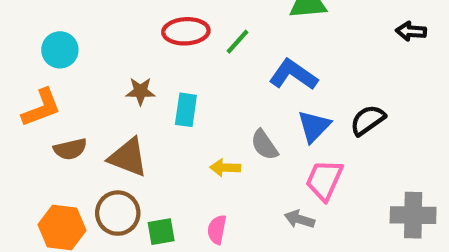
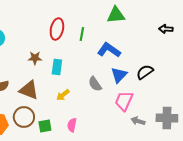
red ellipse: (186, 31) -> (57, 29), turned -75
green line: (238, 42) -> (82, 34), turned -32
yellow arrow: (225, 168) -> (63, 95), moved, turned -40
gray arrow: (299, 219) -> (138, 121), moved

